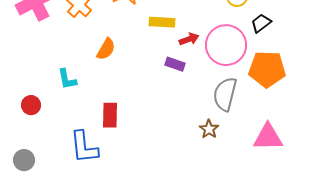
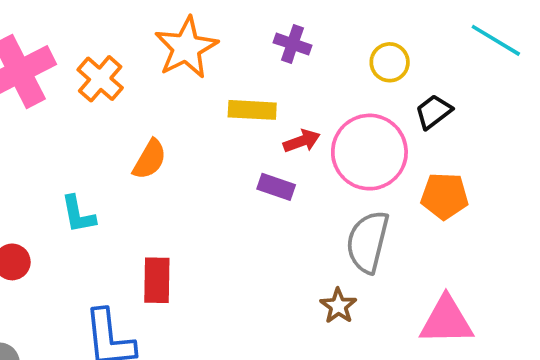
orange pentagon: (267, 69) -> (445, 196), size x0.7

